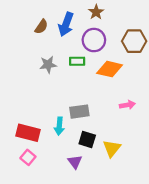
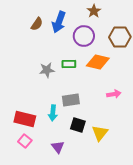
brown star: (96, 12) -> (94, 11), moved
green rectangle: (77, 61) -> (69, 64), moved
gray star: (48, 65) -> (47, 70), moved
purple triangle: (75, 162) -> (58, 147), moved

